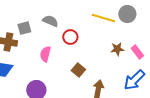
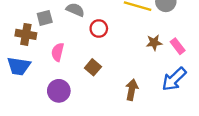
pink semicircle: (45, 54) -> (58, 52), moved
brown square: (78, 70) -> (93, 67), moved

